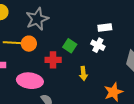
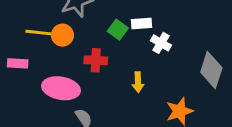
white rectangle: (105, 28) -> (141, 24), moved
green square: (70, 46) -> (118, 30), moved

